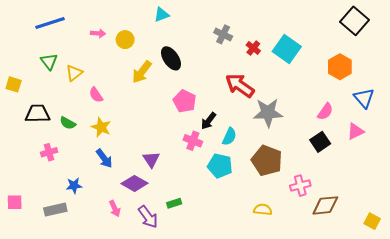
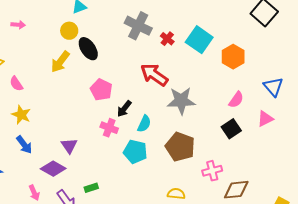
gray cross: (223, 34) -> (138, 26), size x1.5
yellow circle: (125, 40) -> (69, 31), moved
orange hexagon: (340, 67) -> (233, 57), moved

